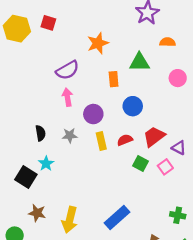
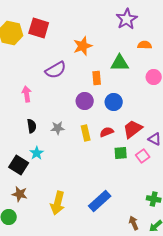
red square: (48, 23) -> (39, 28), size x1.5
pink arrow: (67, 97) -> (27, 94), moved
purple circle: (93, 114) -> (85, 101), moved
green square: (141, 164) -> (121, 153), turned -32
brown star: (37, 213) -> (20, 194), moved

